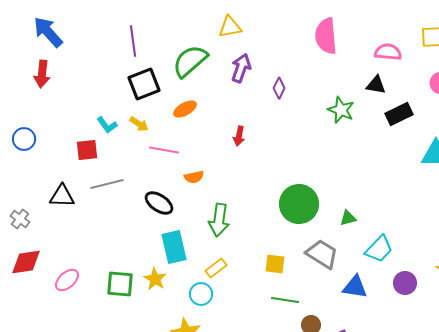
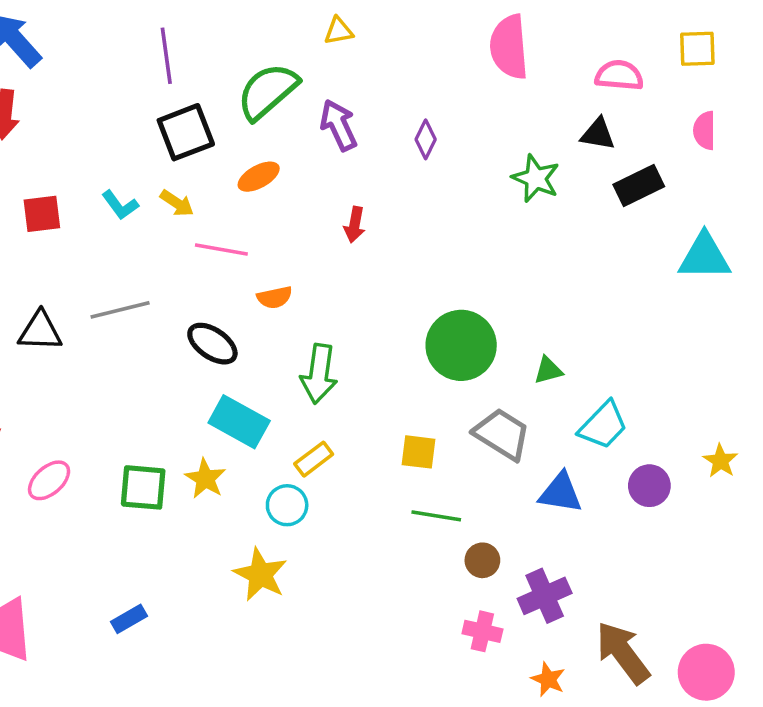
yellow triangle: (230, 27) -> (339, 31), size x0.7
purple arrow: (241, 68) -> (339, 125), moved, turned -44
red square: (87, 150) -> (42, 214), moved
cyan rectangle: (174, 247) -> (239, 422), turned -48

